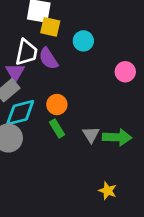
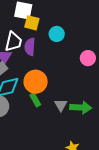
purple semicircle: (48, 59) -> (30, 47), turned 36
orange circle: (57, 105) -> (36, 82), size x1.5

